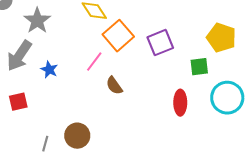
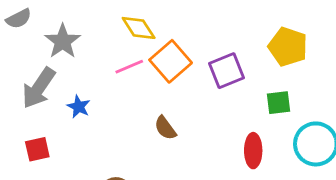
yellow pentagon: (221, 38) -> (288, 47), moved
pink line: (94, 62) -> (129, 67), moved, turned 30

